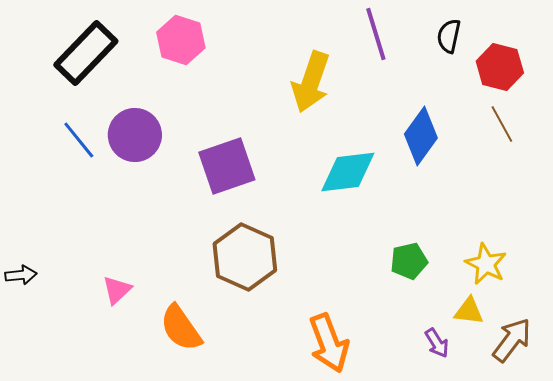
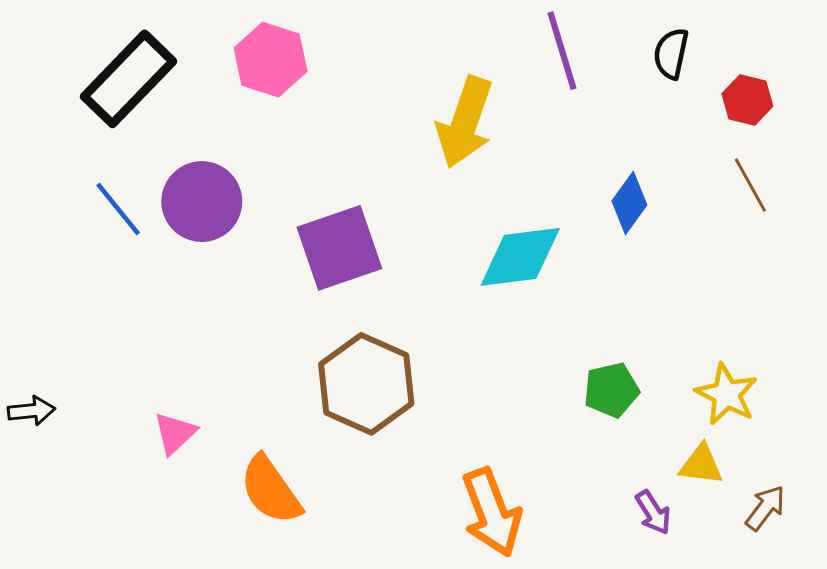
red hexagon: (500, 67) -> (747, 100), size x0.7
blue diamond: (421, 136) -> (629, 203), size x0.7
brown arrow: (512, 340) -> (765, 508), size x0.7

